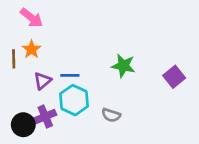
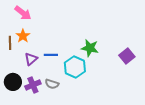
cyan hexagon: (74, 100) -> (75, 67), moved
gray semicircle: (111, 115) -> (52, 84), moved
black circle: (23, 125) -> (13, 82), moved

